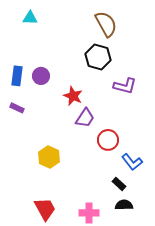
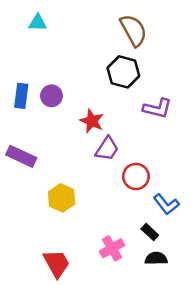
purple rectangle: (17, 108) -> (21, 156), moved, size x1.6
pink cross: (89, 213) -> (112, 248), moved, turned -30

